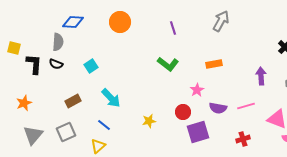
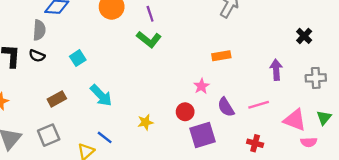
purple line: (173, 28) -> (150, 14), moved
green L-shape: (168, 64) -> (149, 39), moved
purple semicircle: (218, 108) -> (226, 107), turned 48
blue line: (104, 125) -> (105, 137), moved
red cross: (243, 139) -> (255, 143), turned 32

